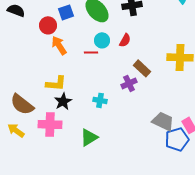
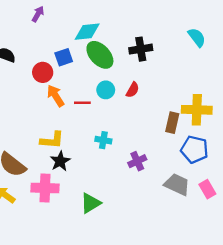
red line: (91, 52) -> (82, 103), moved
brown rectangle: (142, 68) -> (172, 123), moved, turned 60
purple cross: (129, 83) -> (137, 161), moved
cyan cross: (100, 100) -> (103, 140), moved
blue pentagon: (177, 139) -> (194, 149), moved, turned 30

